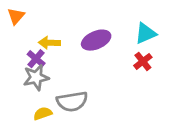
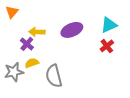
gray star: (36, 77) -> (14, 72), moved
gray semicircle: (72, 101) -> (54, 76), turned 85
yellow semicircle: (43, 113) -> (32, 63), moved

